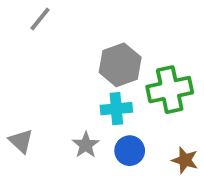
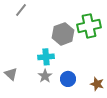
green cross: (170, 90) -> (89, 26), moved
cyan cross: (116, 109) -> (46, 57), moved

